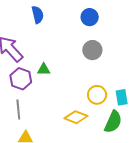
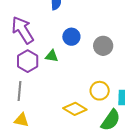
blue circle: (90, 17) -> (71, 37), moved

